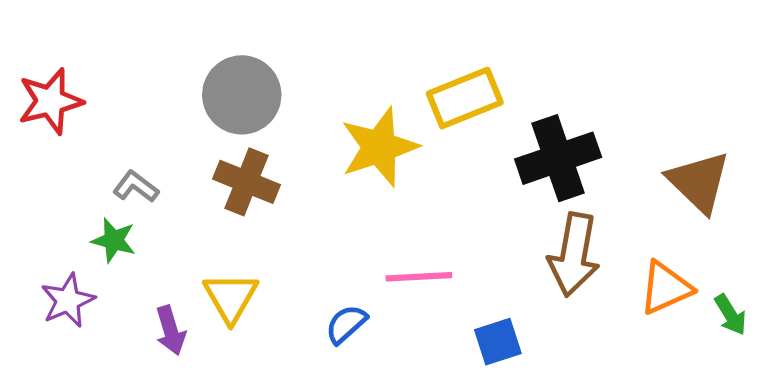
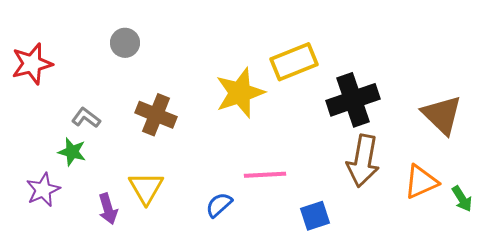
gray circle: (242, 95) -> (125, 43), moved, size x0.6

